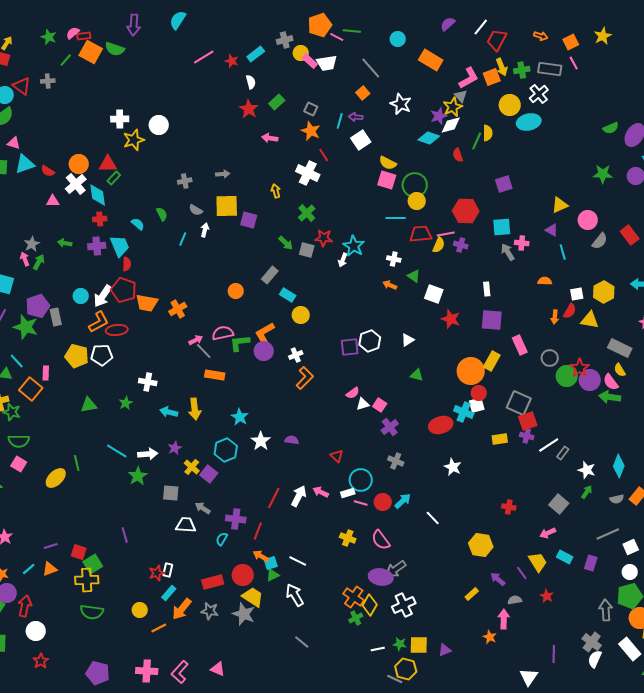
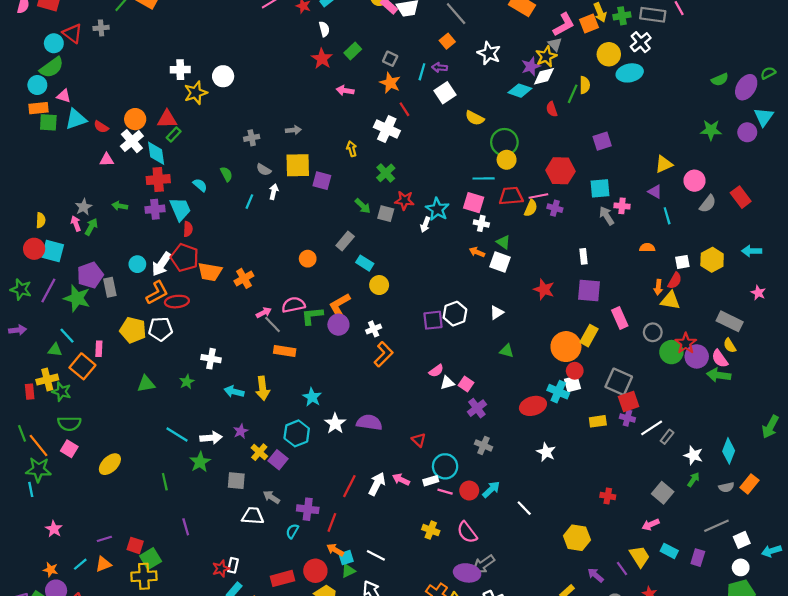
pink square: (387, 180) -> (474, 203), moved
red cross: (100, 219) -> (158, 180), size x1.5
white square: (434, 294) -> (500, 262), moved
yellow triangle: (590, 320) -> (670, 300), moved
purple semicircle: (292, 440) -> (369, 422), size x1.6
green line: (77, 463) -> (165, 482), moved

